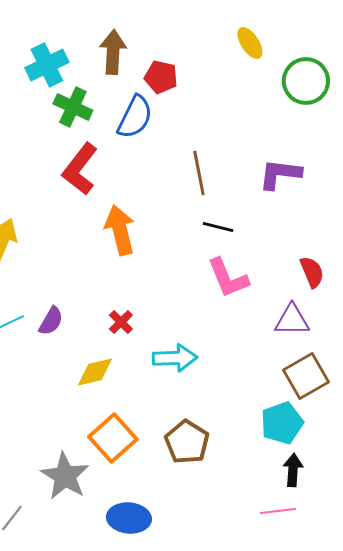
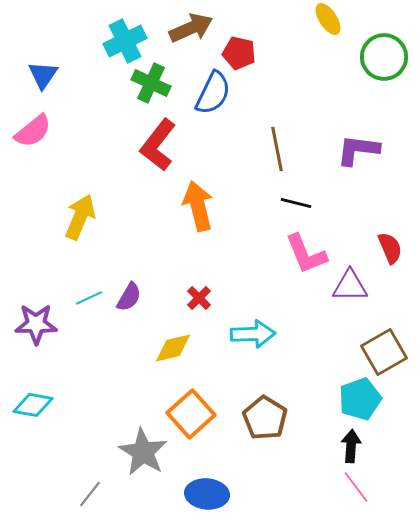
brown arrow: (113, 52) -> (191, 28), turned 63
purple triangle: (292, 320) -> (350, 286), moved
black arrow: (293, 470) -> (351, 446), moved
pink line: (278, 511) -> (356, 487), turned 60

